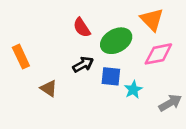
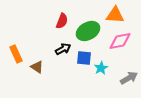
orange triangle: (152, 20) -> (115, 15), turned -42
red semicircle: (82, 28) -> (62, 21), turned -126
orange rectangle: (21, 57) -> (16, 54), moved

